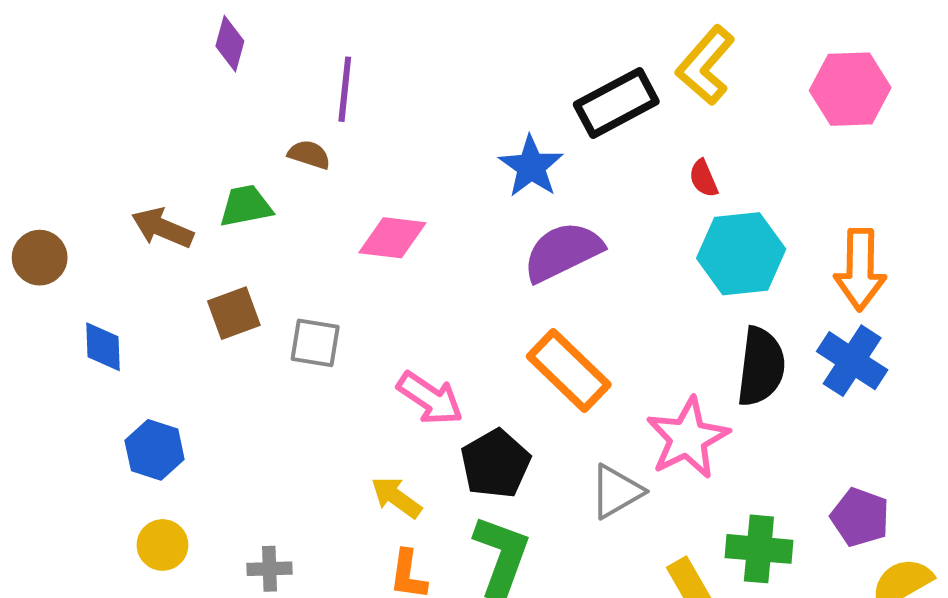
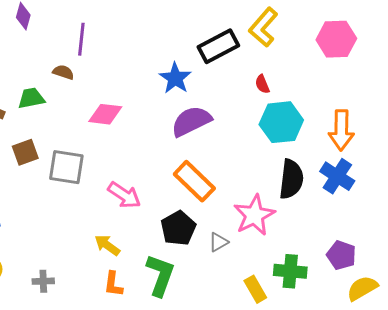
gray square: (315, 343) -> (66, 167), size x1.4
black pentagon: (495, 464) -> (178, 228), moved
gray triangle: (616, 491) -> (218, 242), size x0.7

